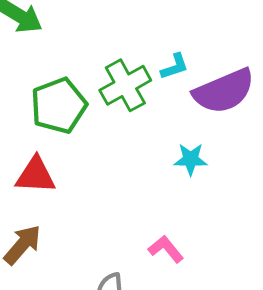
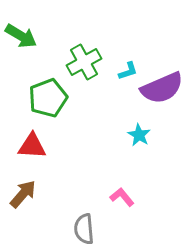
green cross: (125, 85) -> (84, 62), moved
cyan star: (191, 159) -> (139, 135), turned 30

